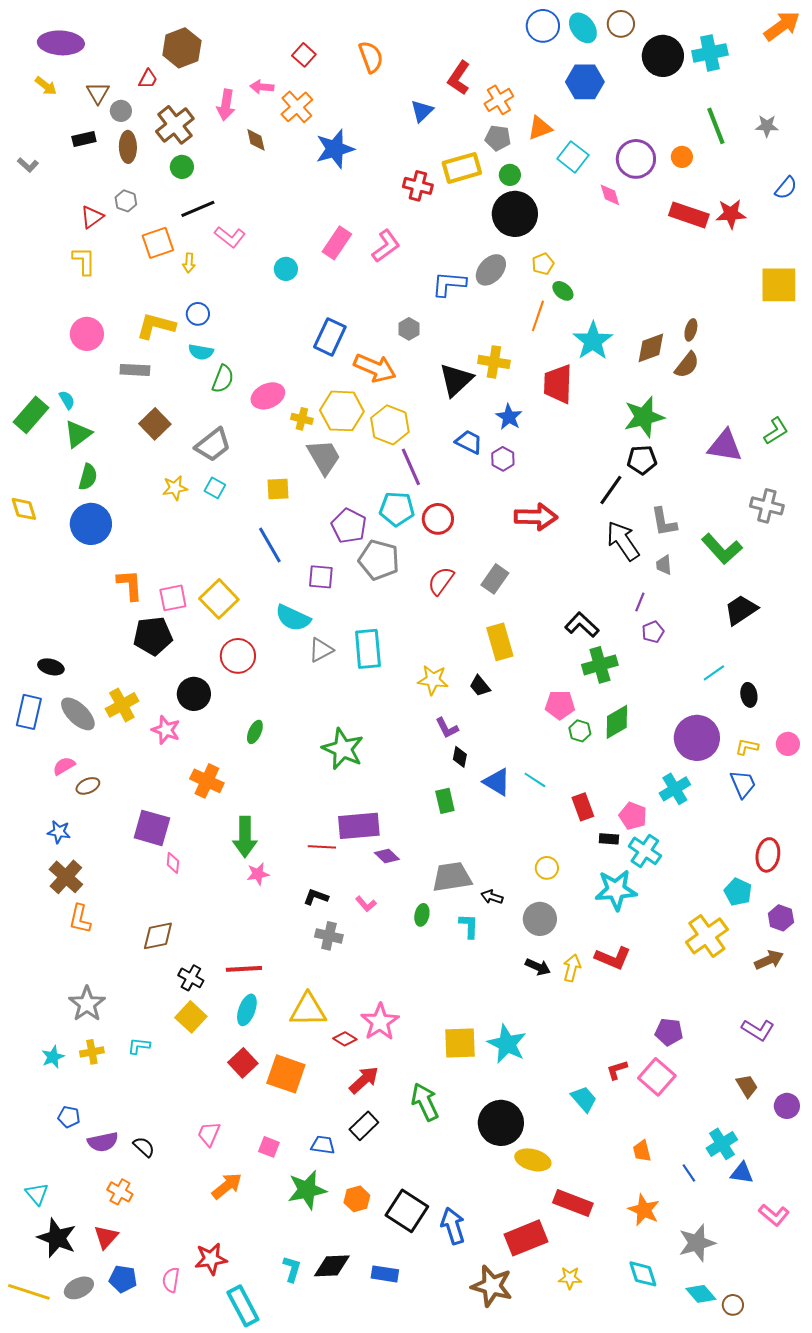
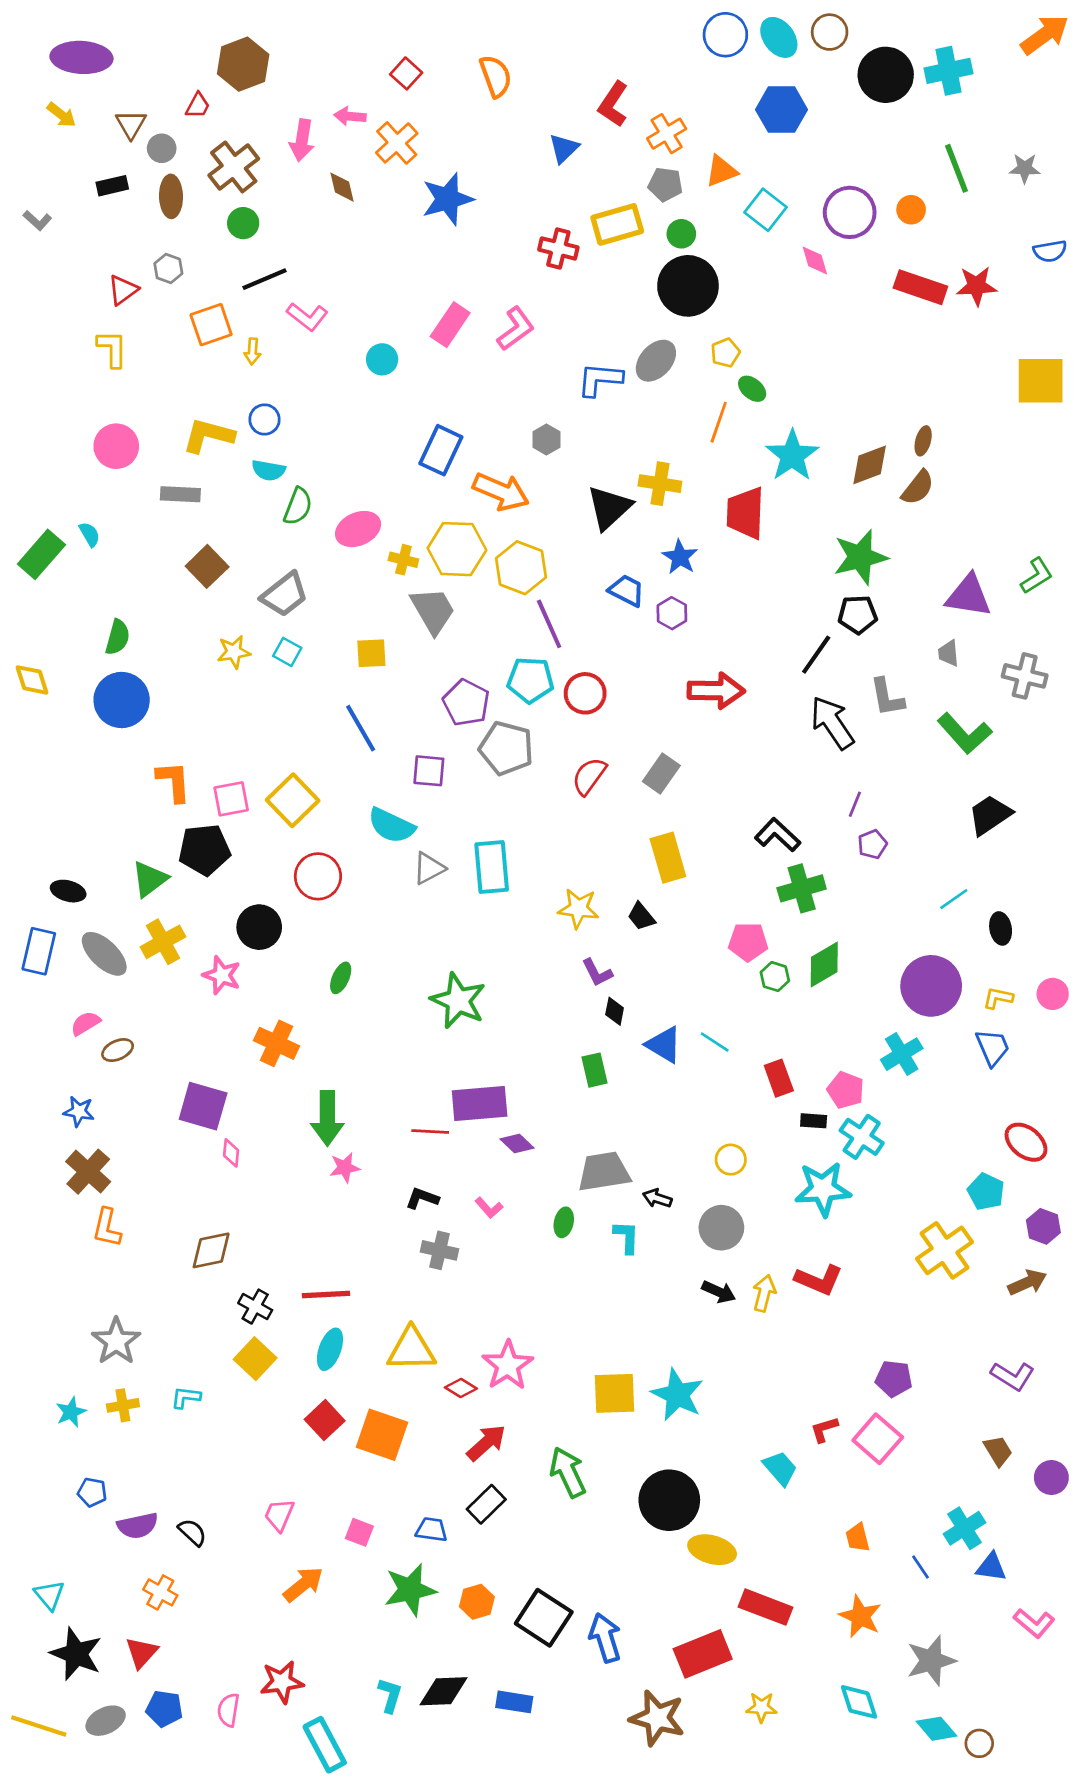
blue semicircle: (786, 188) -> (1050, 251), turned 40
green triangle: (78, 434) -> (150, 879), moved
gray trapezoid: (664, 565) -> (948, 653), moved
red ellipse: (768, 855) -> (1026, 1142), turned -60

